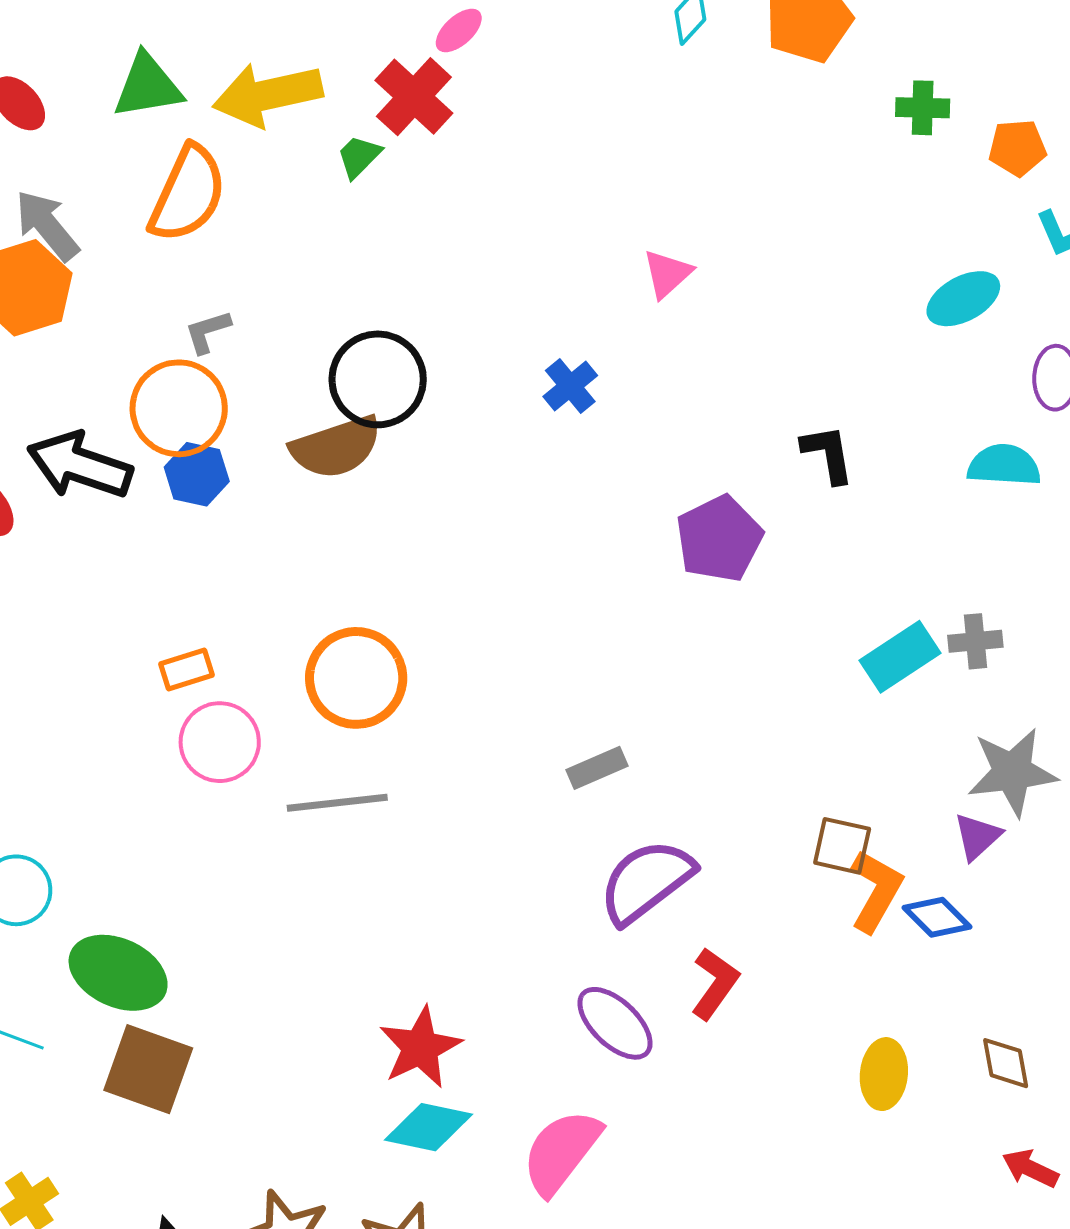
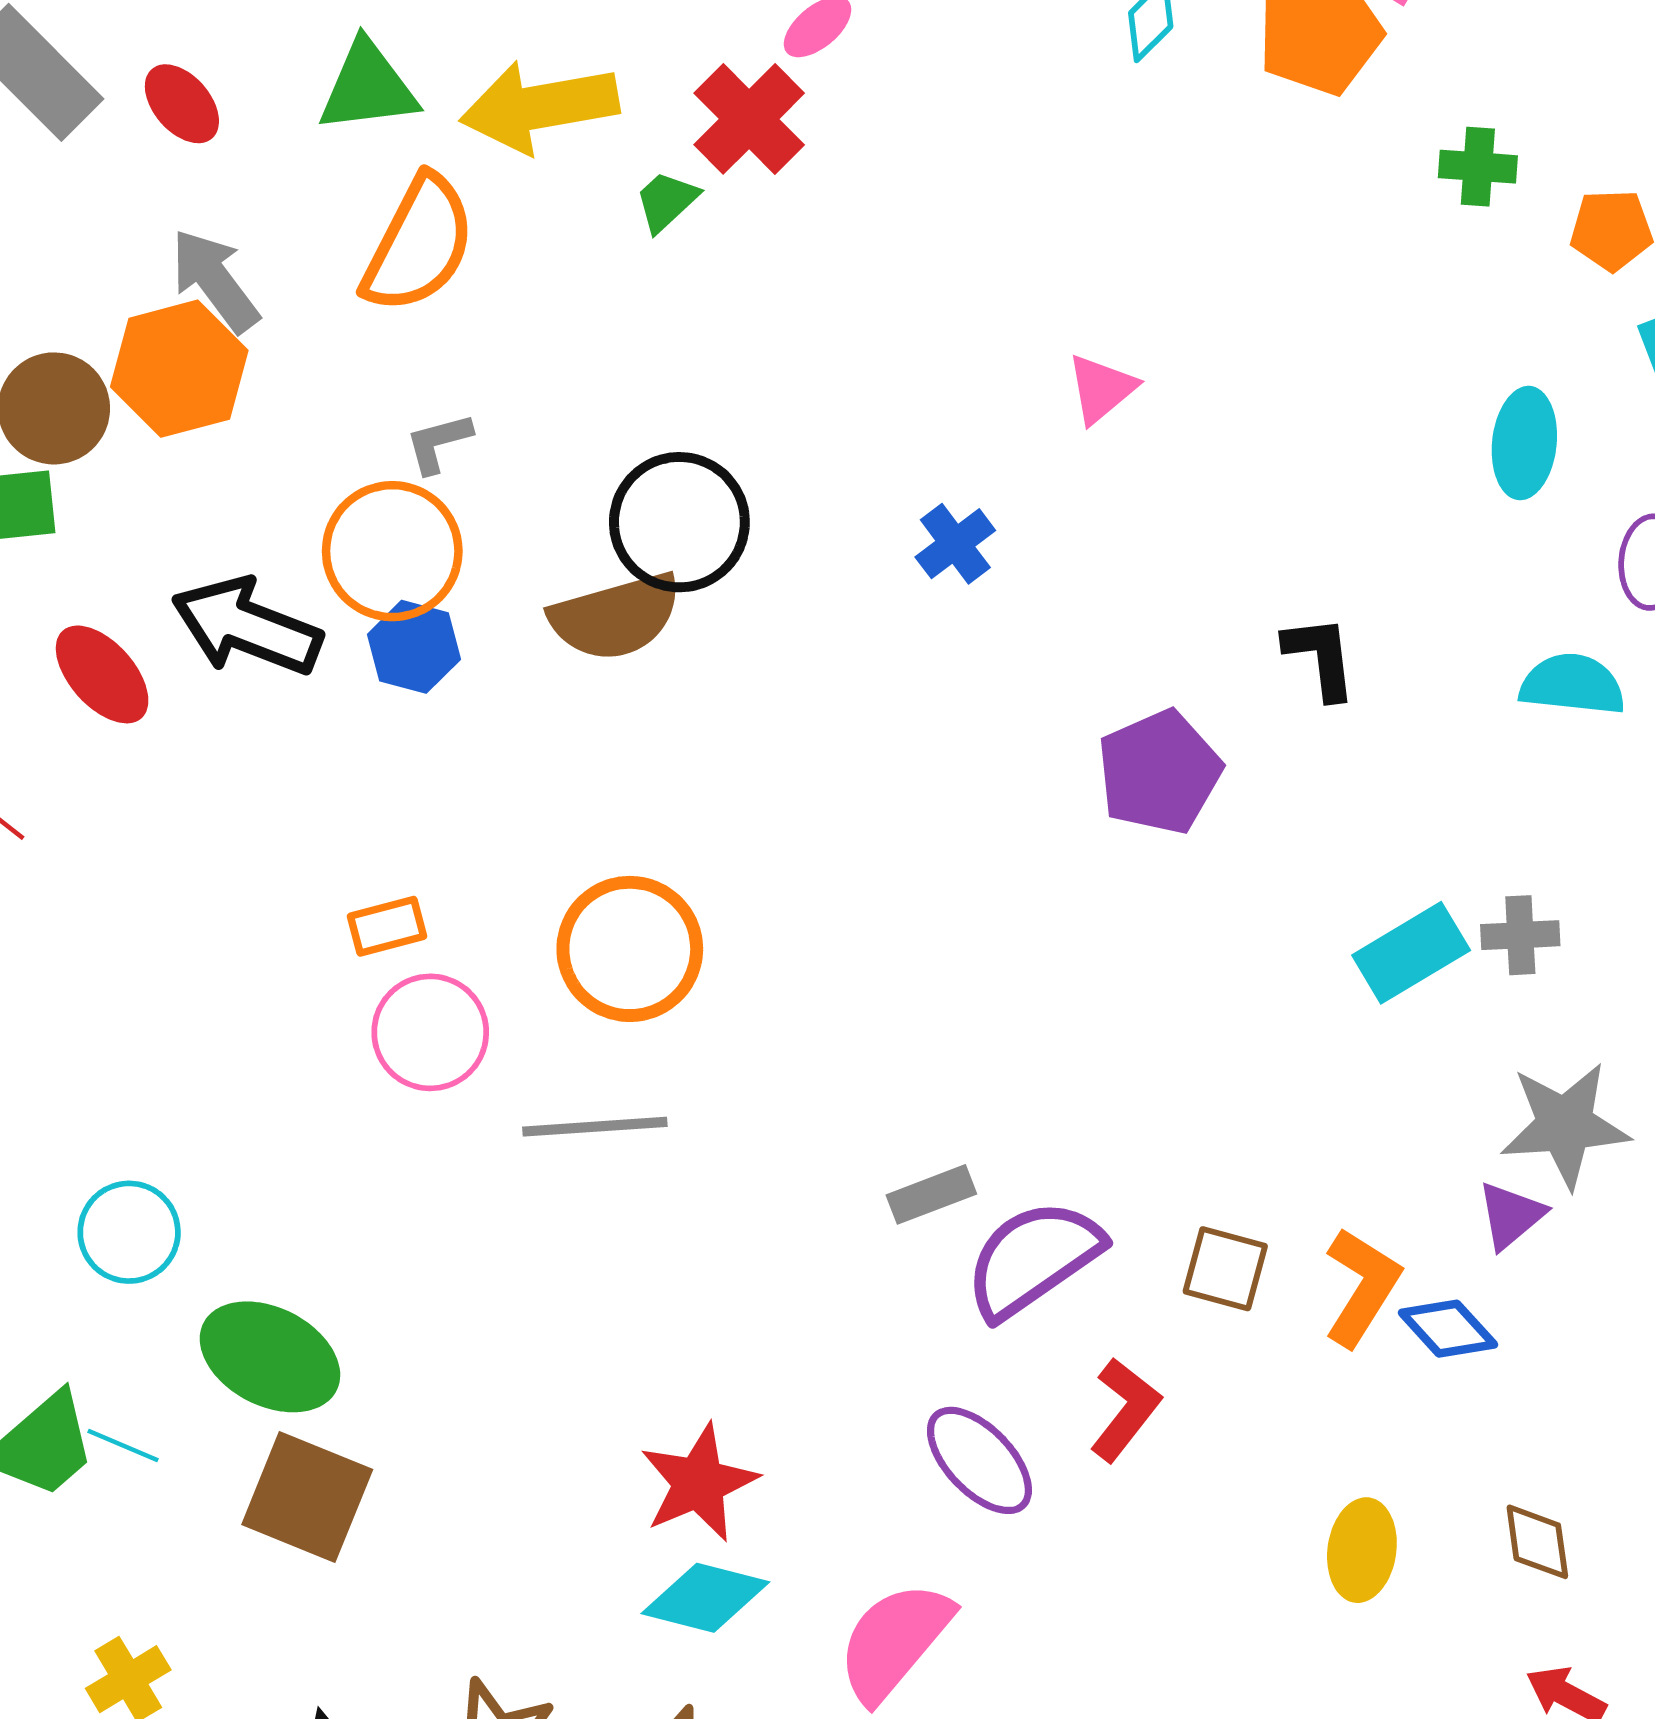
cyan ellipse: (963, 299) -> (1524, 443), turned -58
gray rectangle: (597, 768) -> (931, 1194), moved
brown square: (842, 846) -> (1225, 1269), moved

